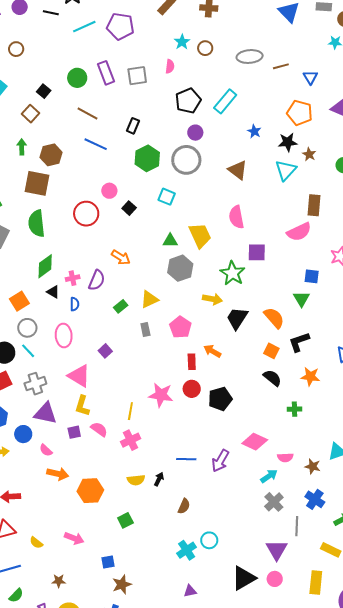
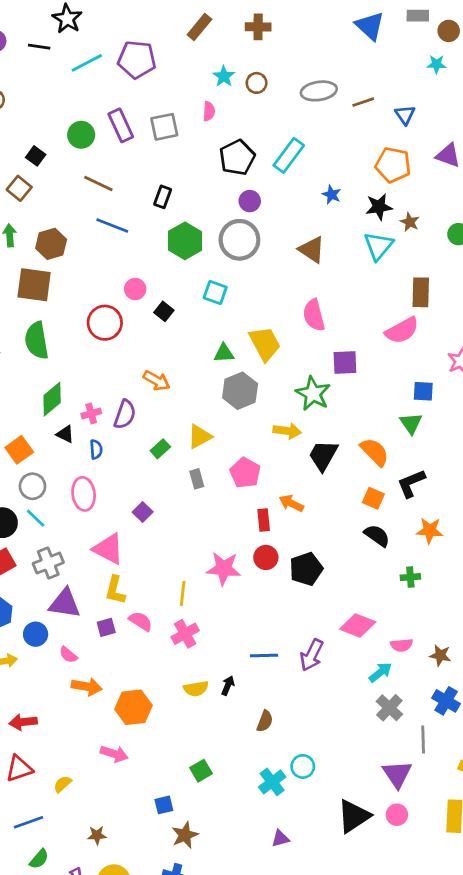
green square: (125, 520) -> (201, 771), moved
pink arrow: (74, 538) -> (114, 754), moved
yellow semicircle: (36, 543) -> (63, 784), turned 104

